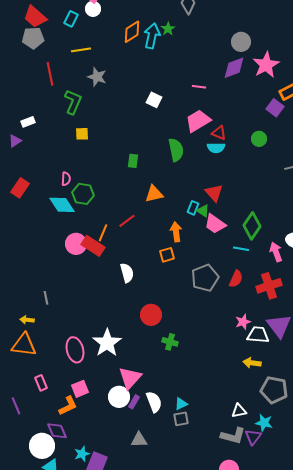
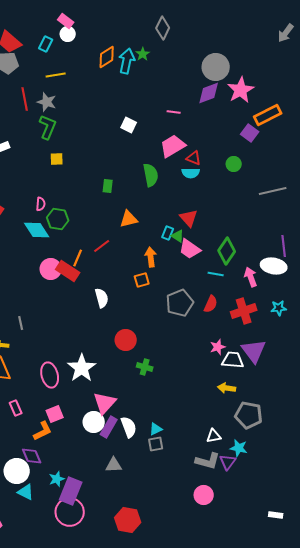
gray circle: (241, 42) -> (216, 67), size x1.4
gray star: (97, 77) -> (47, 102), moved
purple rectangle: (134, 402) -> (109, 427), size x1.5

